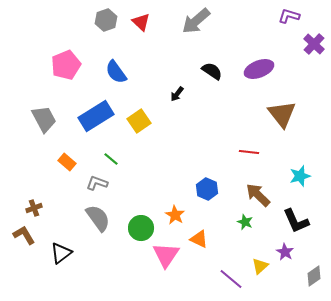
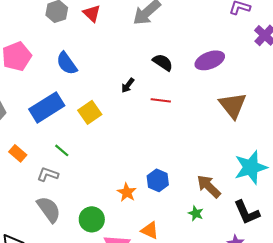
red line: (249, 152) -> (161, 100), moved
cyan star: (300, 176) -> (251, 167), size x1.6
orange star: (175, 215) -> (127, 192), moved

